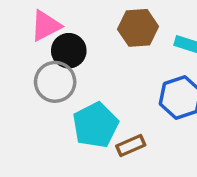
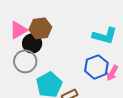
brown hexagon: (138, 28) -> (40, 28), moved

